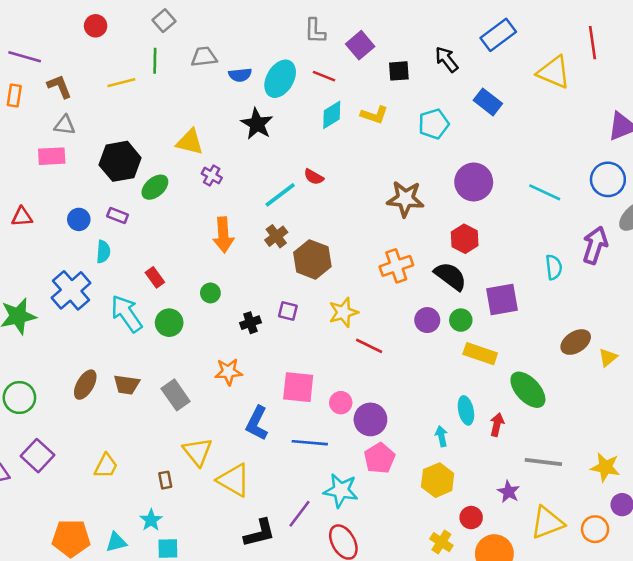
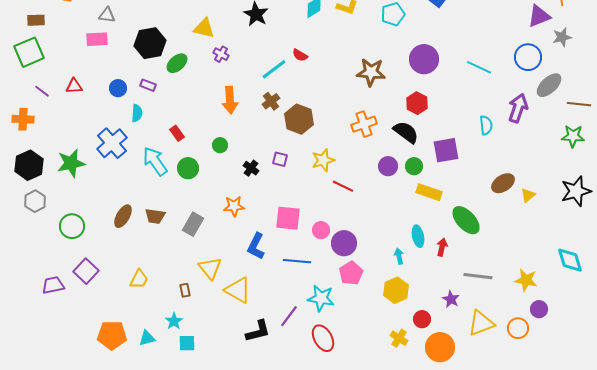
black cross: (250, 323) -> (251, 168), turned -35
gray rectangle: (176, 395) -> (193, 224), turned 65

